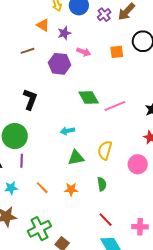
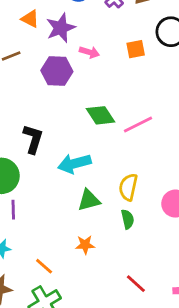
purple star: (64, 33) -> (61, 28), size x1.5
black L-shape: (30, 99) -> (33, 139), moved
cyan arrow: (67, 131) -> (74, 164), size x1.6
green semicircle: (102, 184) -> (128, 219), moved
orange line: (42, 188) -> (44, 266), moved

